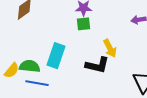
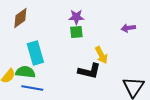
cyan rectangle: (56, 56) -> (35, 53), moved, turned -35

